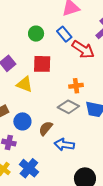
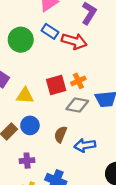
green circle: (36, 34) -> (21, 40), size x1.5
red square: (42, 64) -> (56, 85), moved
blue circle: (22, 121) -> (30, 125), moved

